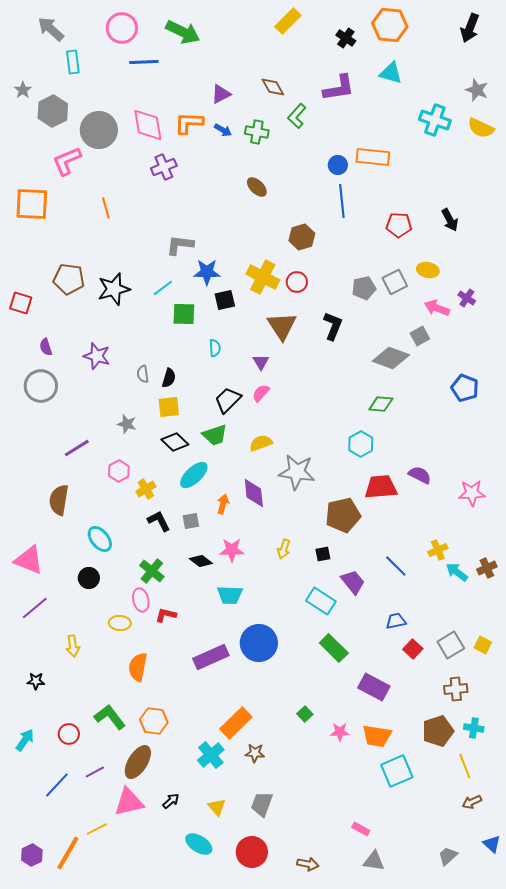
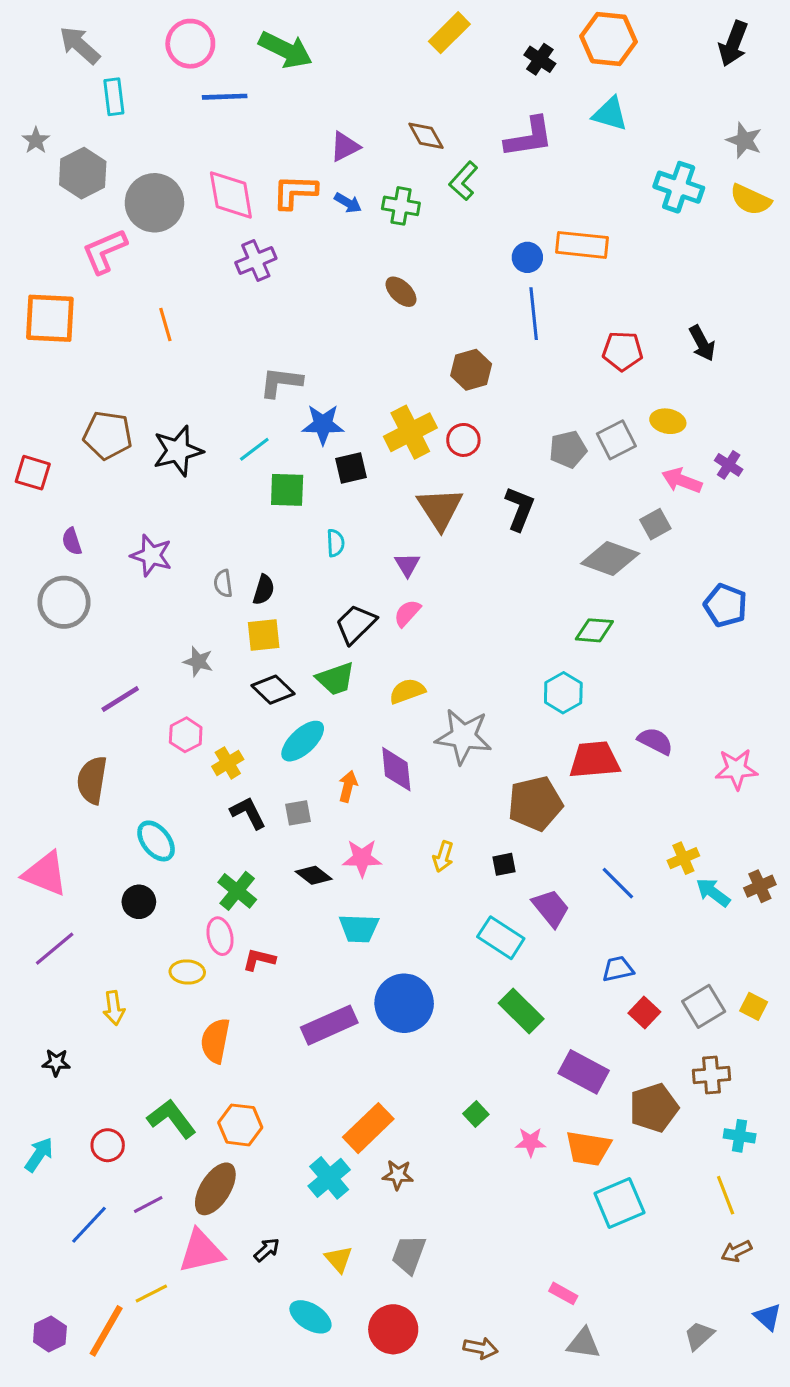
yellow cross: (263, 277) -> (410, 432), turned 36
brown pentagon: (438, 731) -> (654, 1108), moved

